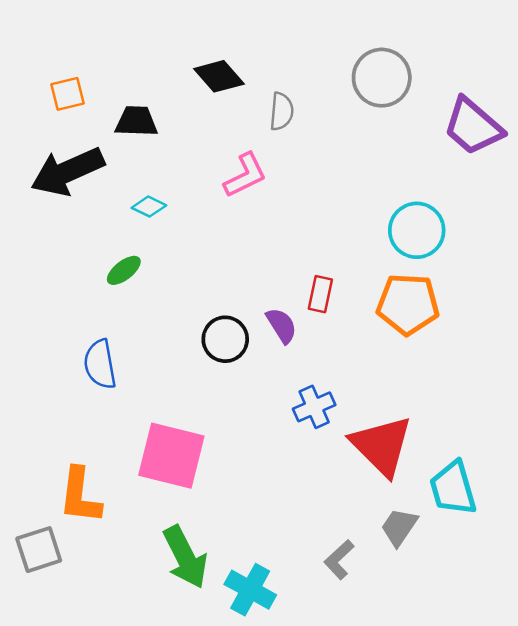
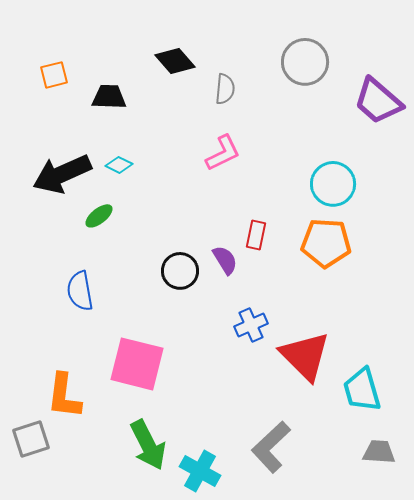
black arrow: (67, 171) -> (62, 174), moved
pink L-shape: (245, 175) -> (223, 153), moved
gray trapezoid: (399, 527) -> (379, 452), moved, turned 60
gray L-shape: (339, 560) -> (271, 447), size x1.6

